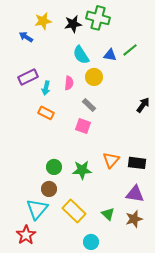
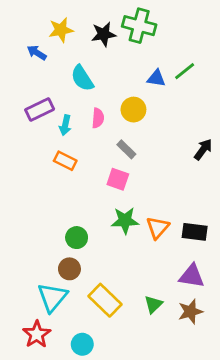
cyan semicircle: (81, 55) -> (82, 78), moved
green star: (82, 170) -> (125, 221), moved
green triangle: (108, 214) -> (153, 304), turned 32
cyan circle: (91, 242) -> (82, 344), moved

